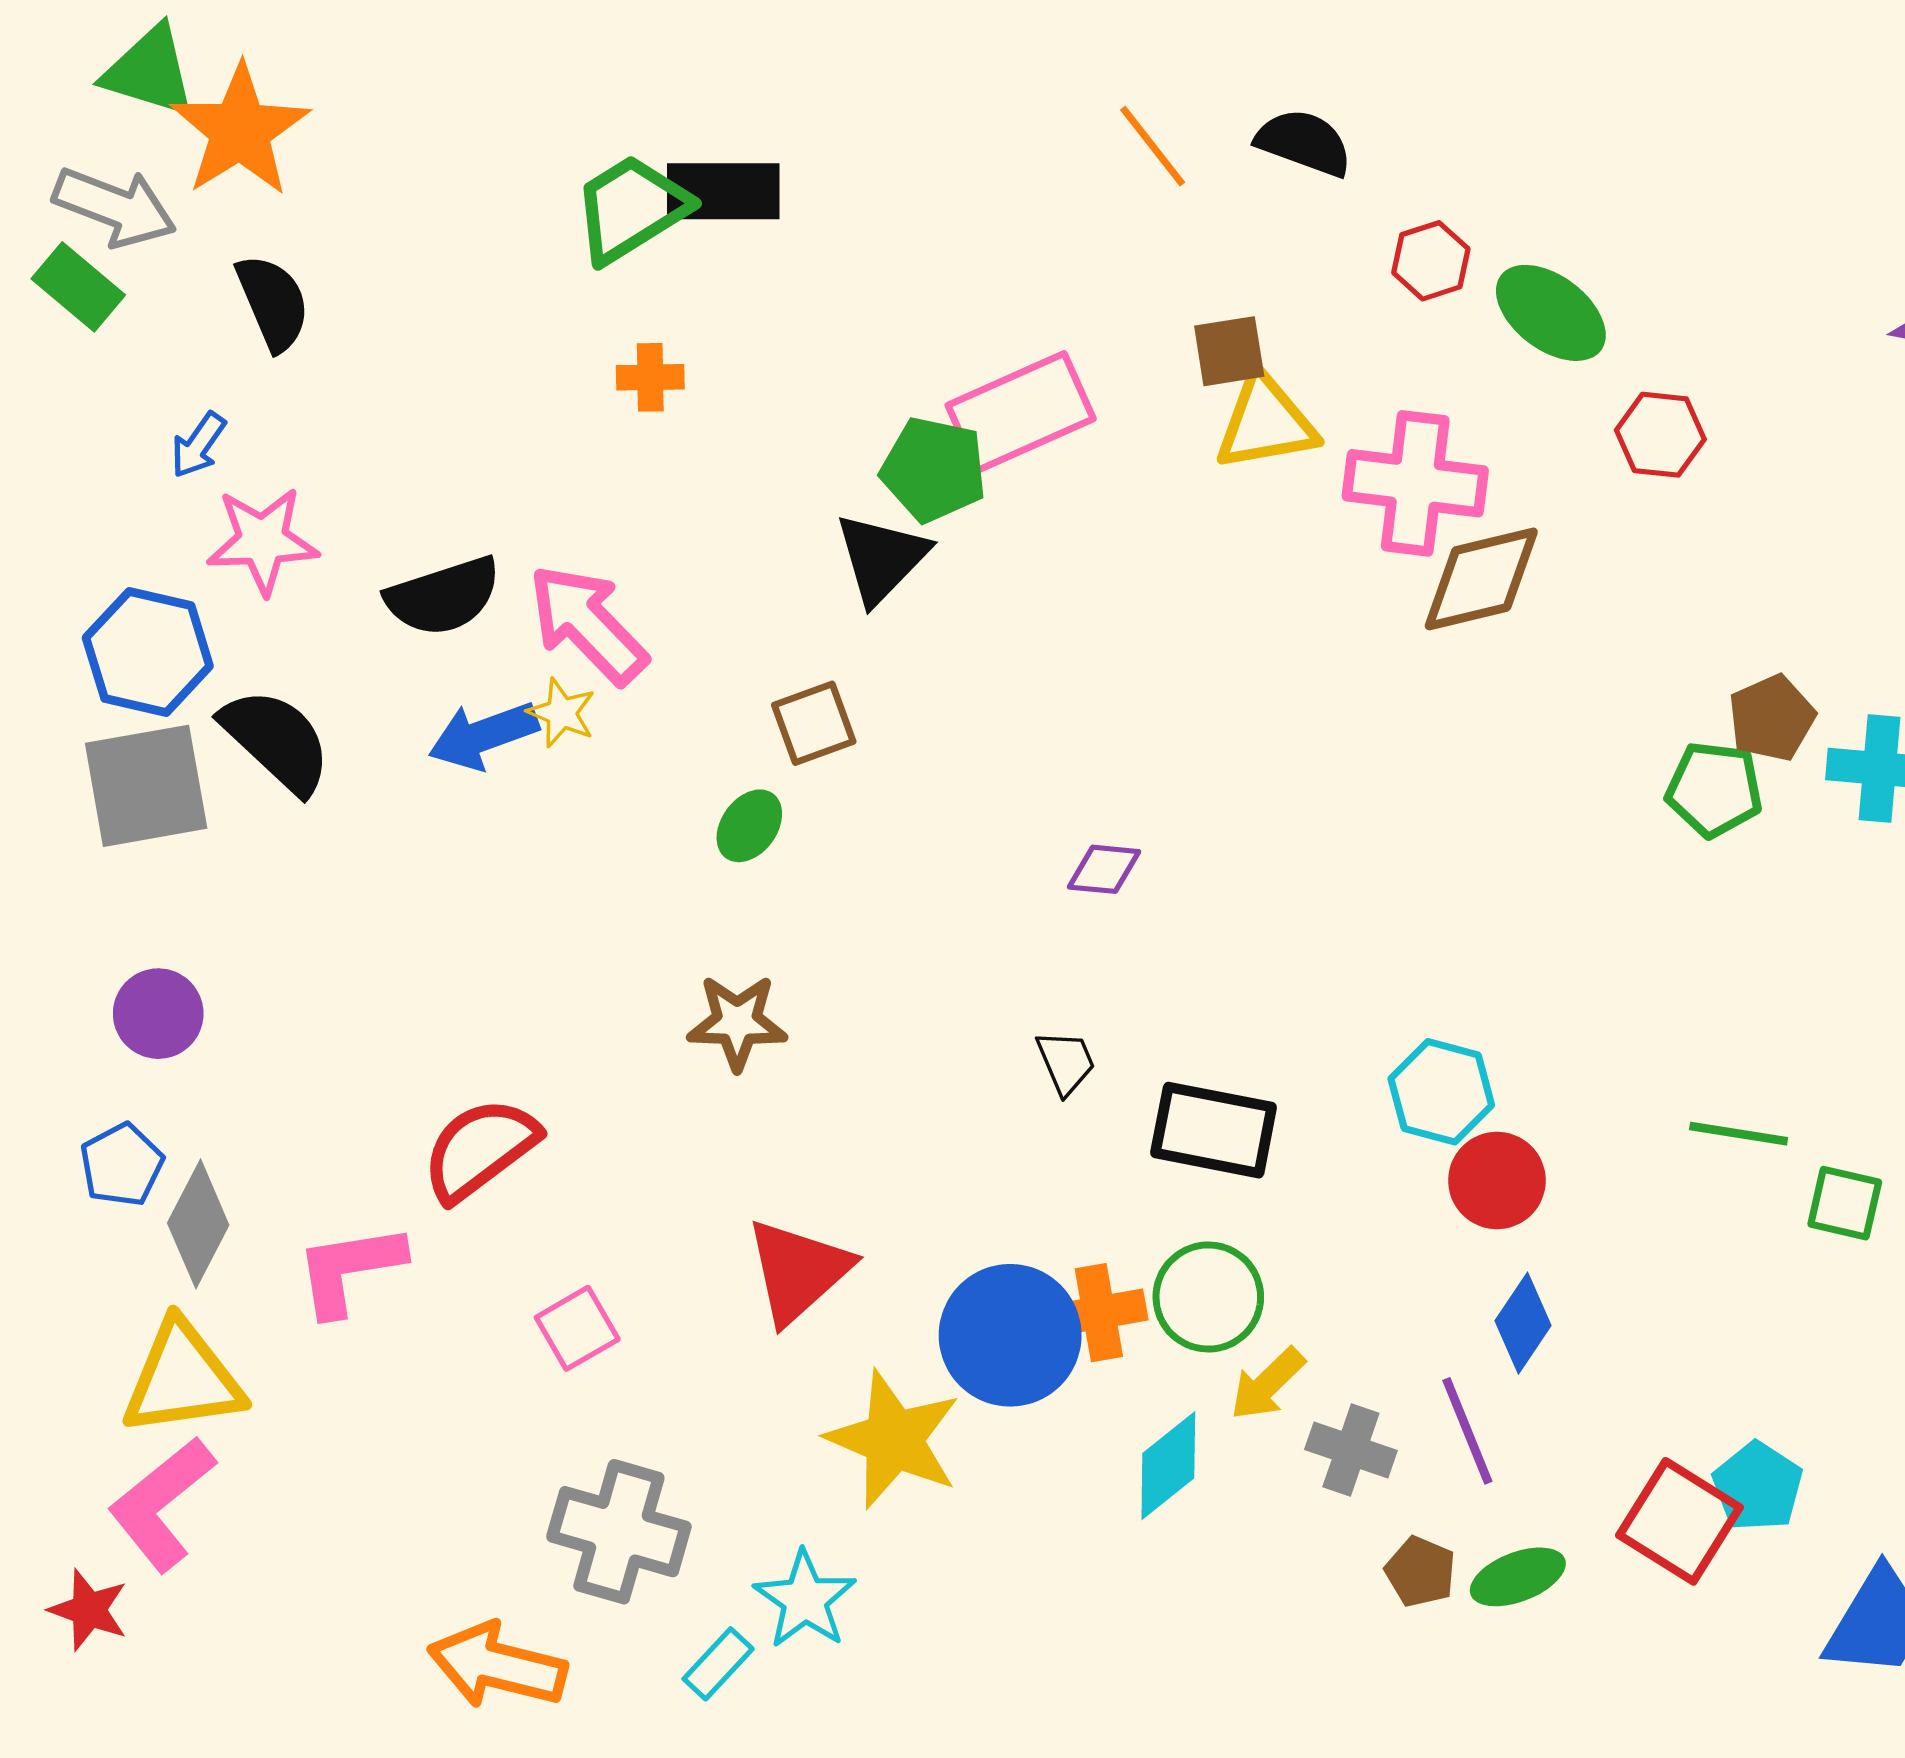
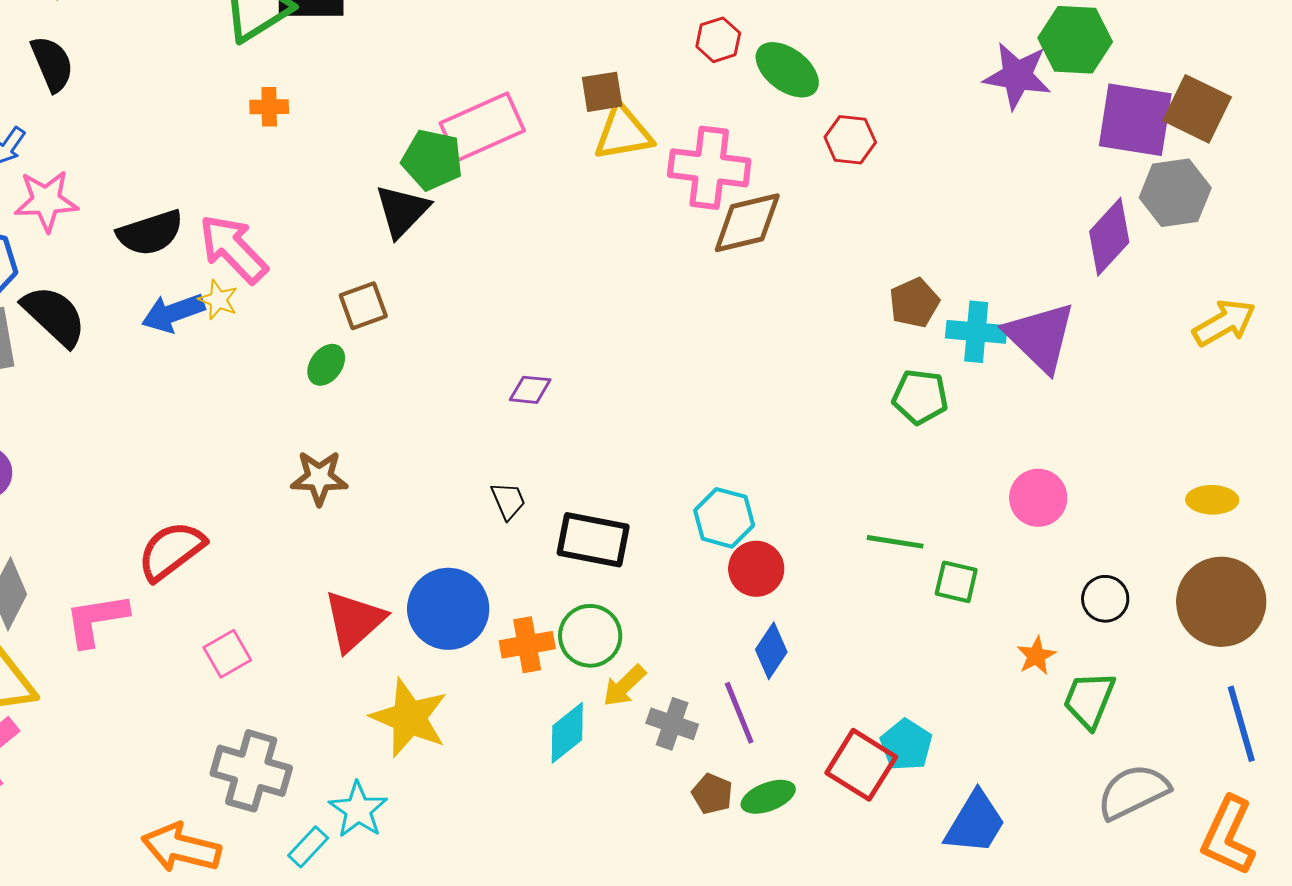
green pentagon: (1714, 789) -> (920, 397), moved
blue circle: (1010, 1335) -> (448, 609), moved

